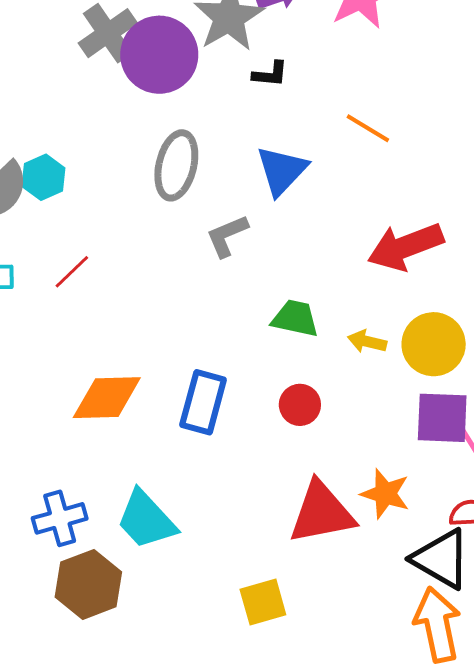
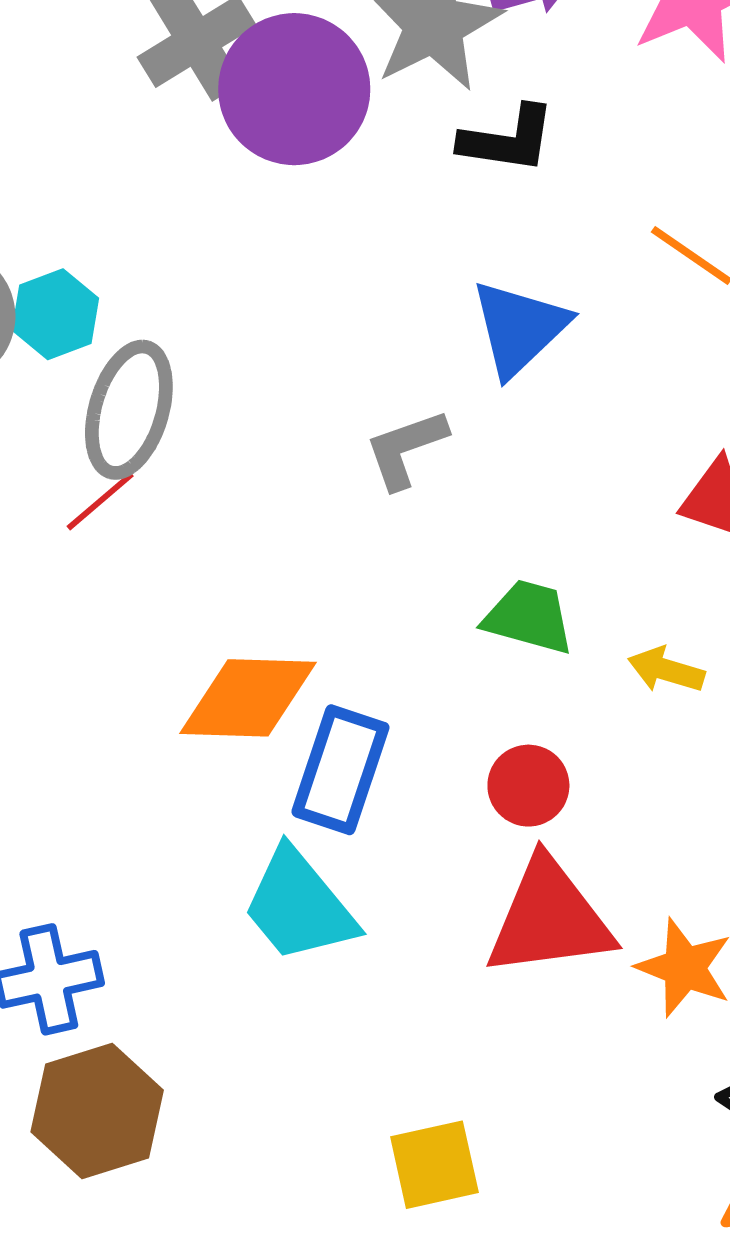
black L-shape: (270, 74) -> (508, 139), size x1.4
gray ellipse: (176, 165) -> (129, 410), moved
orange diamond: (107, 398) -> (248, 698), moved
red triangle: (322, 513) -> (549, 918), moved
cyan trapezoid: (146, 520) -> (299, 906), moved

